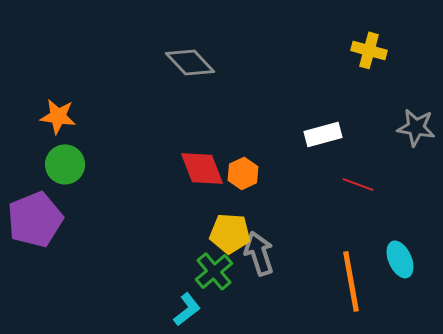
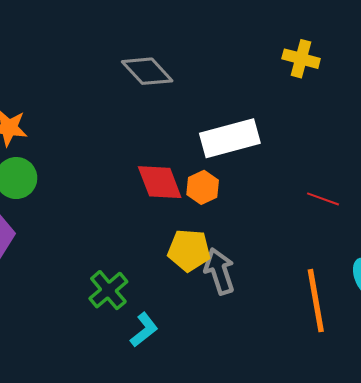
yellow cross: (369, 50) -> (301, 59), moved
white rectangle: (323, 134) -> (230, 138), moved, size x1.5
green cross: (214, 271) -> (108, 290), moved

